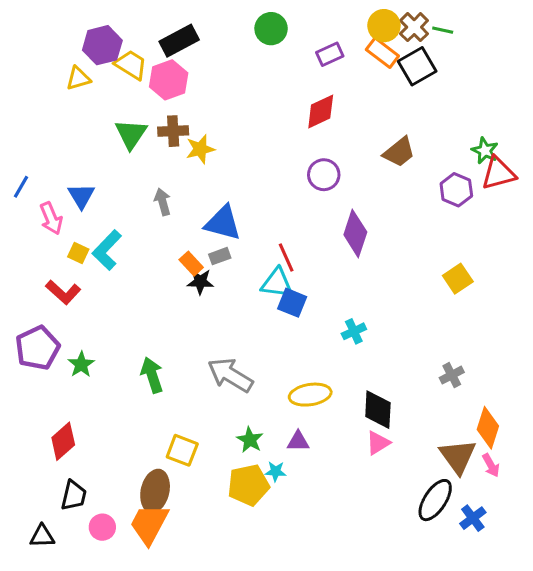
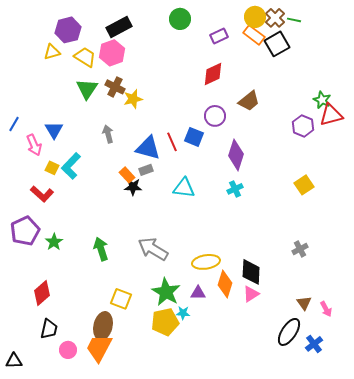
yellow trapezoid: (131, 65) -> (85, 57), moved
brown cross: (173, 131) -> (115, 87), turned 30
brown trapezoid: (399, 152) -> (249, 101), moved
red line: (286, 258) -> (172, 142), moved
blue square: (292, 303) -> (194, 137), moved
cyan cross: (354, 331) -> (235, 189), moved
orange diamond: (488, 428) -> (225, 284), moved
green star: (250, 440) -> (166, 292), size x1.6
brown triangle: (458, 456) -> (304, 303), size x0.6
black triangle: (42, 536) -> (14, 361), moved

